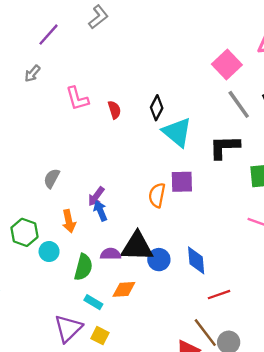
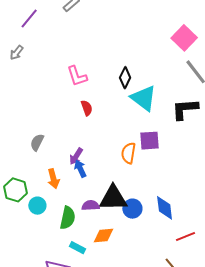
pink L-shape: (77, 99) -> (77, 76), moved
red semicircle: (114, 110) -> (87, 108), moved

